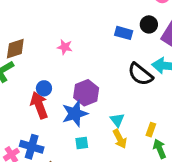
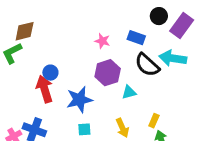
blue rectangle: (124, 33) -> (136, 38), moved
pink star: (65, 47) -> (102, 41), moved
purple hexagon: (86, 93) -> (108, 73), moved
cyan triangle: (117, 120) -> (129, 92), moved, turned 49

